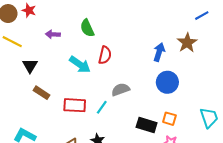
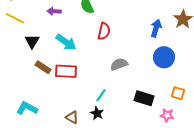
cyan arrow: (80, 65) -> (66, 42), moved
red rectangle: (75, 105) -> (66, 71), moved
cyan line: (102, 107) -> (101, 95), moved
orange square: (169, 119) -> (178, 93), moved

